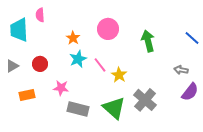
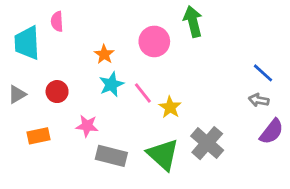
blue line: (192, 38) -> (263, 73), moved
green arrow: (148, 41) -> (193, 21), moved

